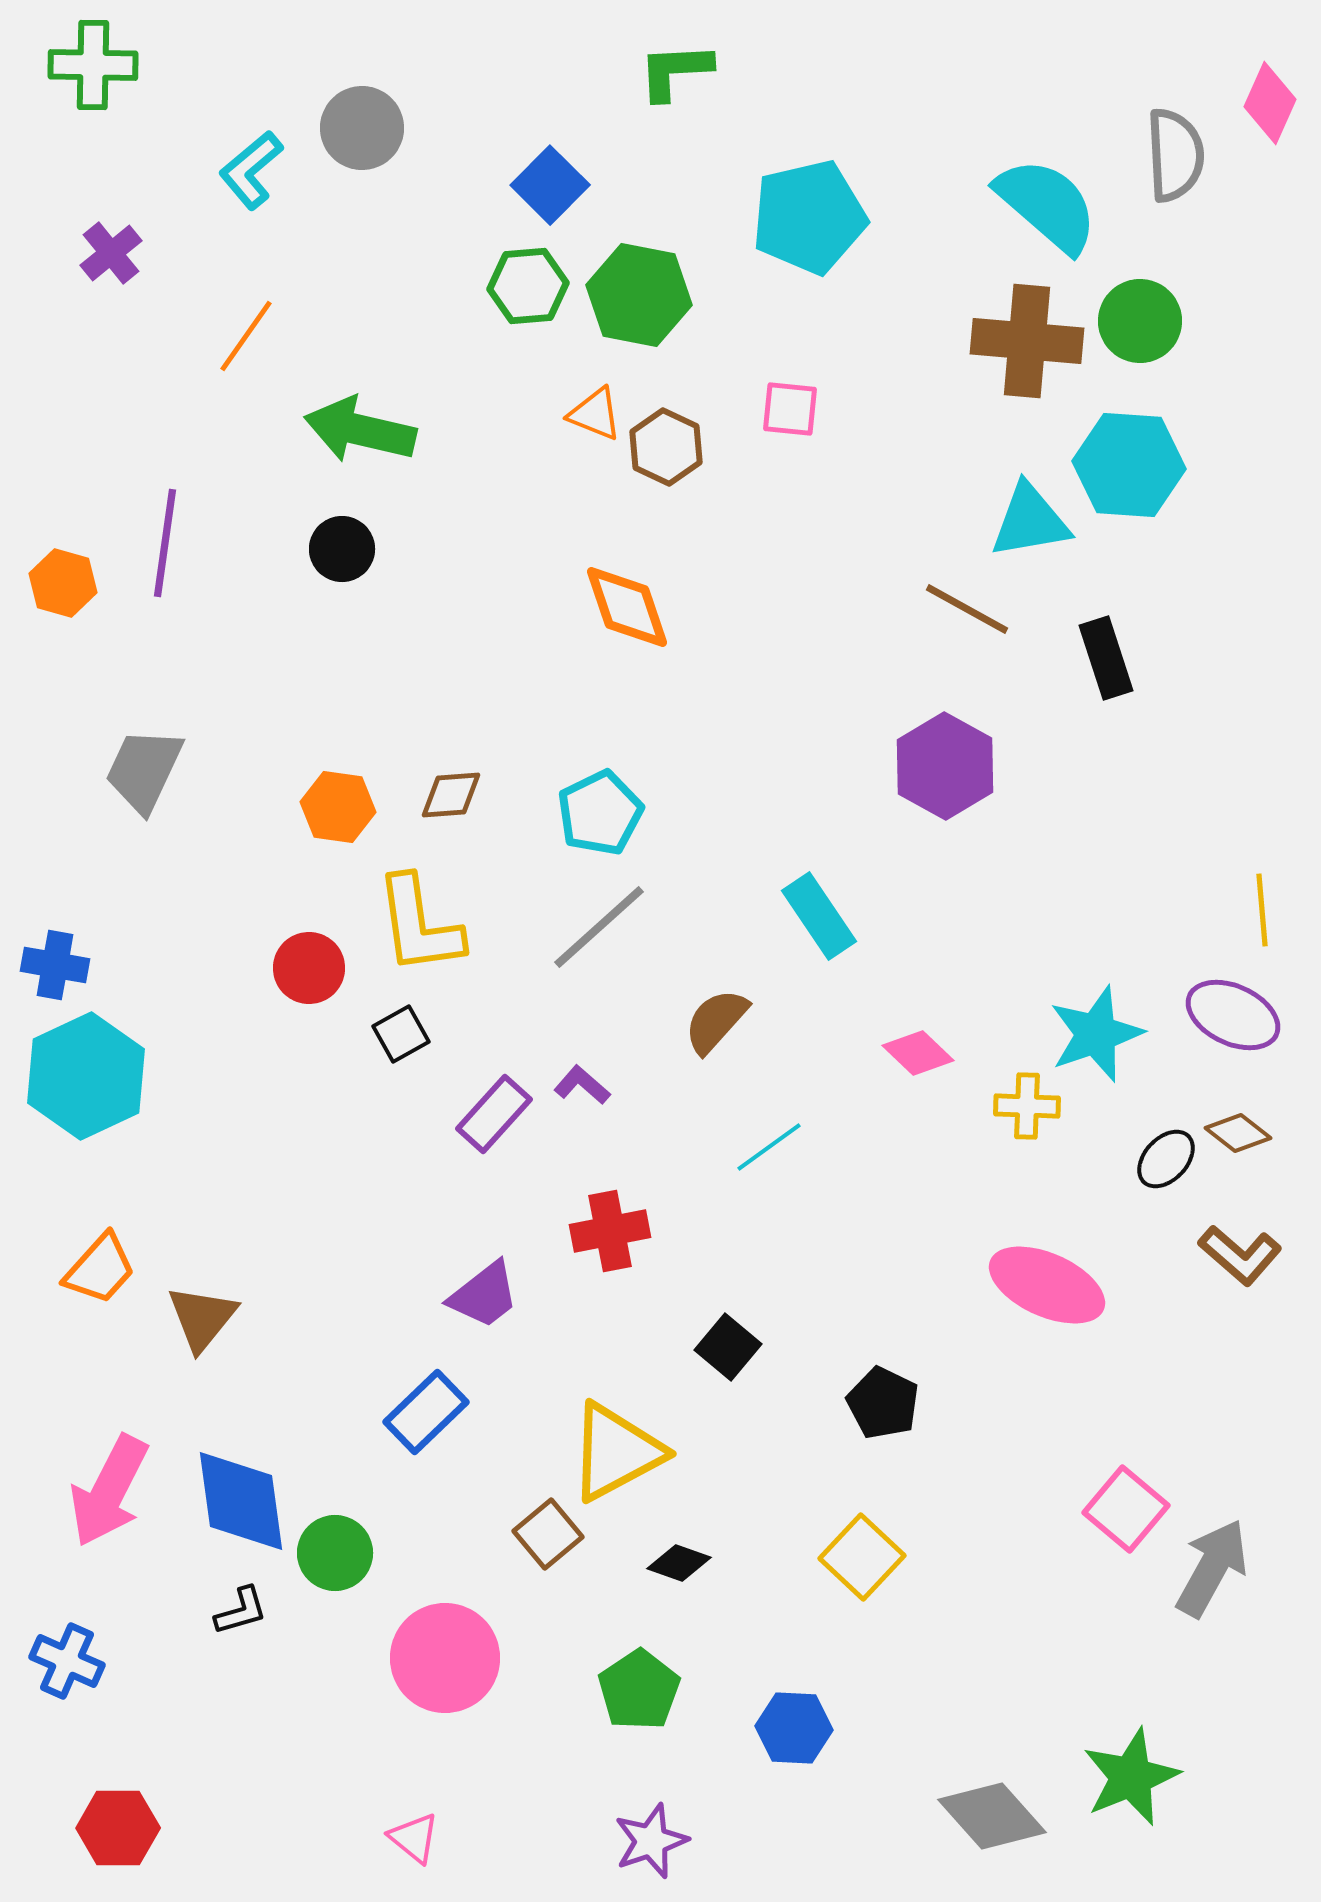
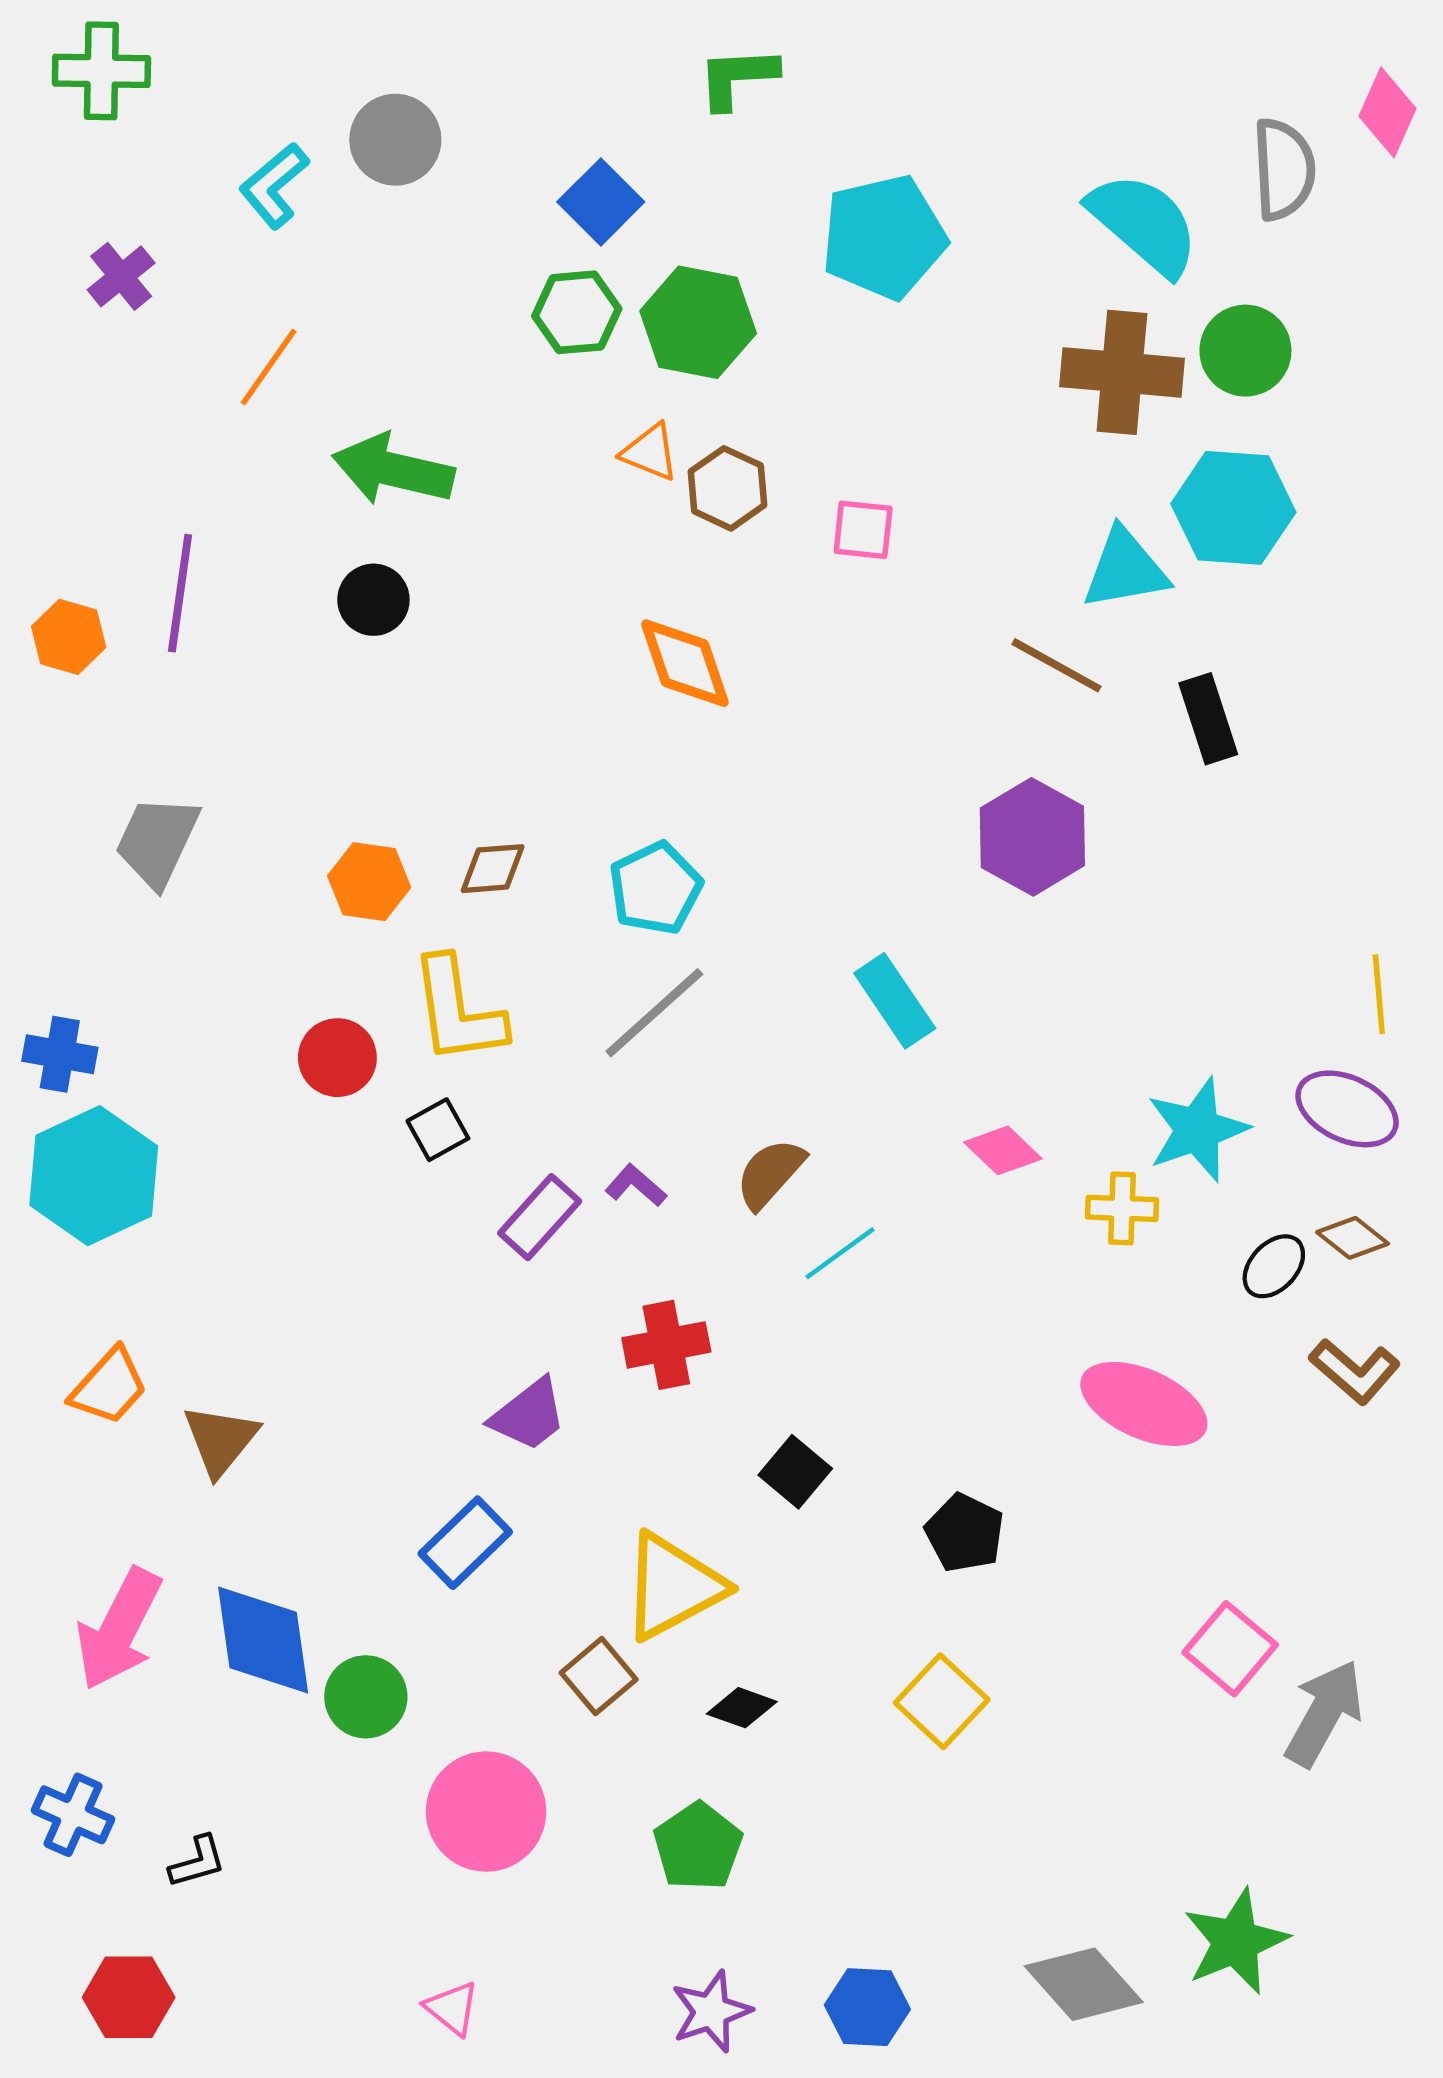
pink square: (790, 409) -> (863, 530), moved
brown semicircle: (716, 1021) -> (770, 1173), moved
black L-shape: (241, 1611) -> (198, 1862), moved
blue hexagon: (794, 1728) -> (867, 2007), moved

